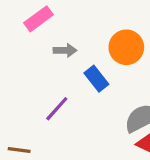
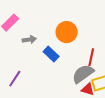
purple line: (57, 109) -> (15, 79), moved

